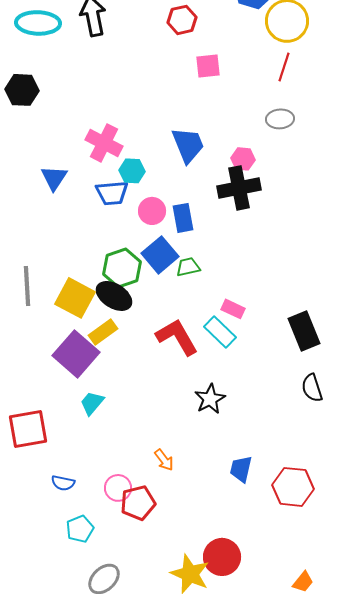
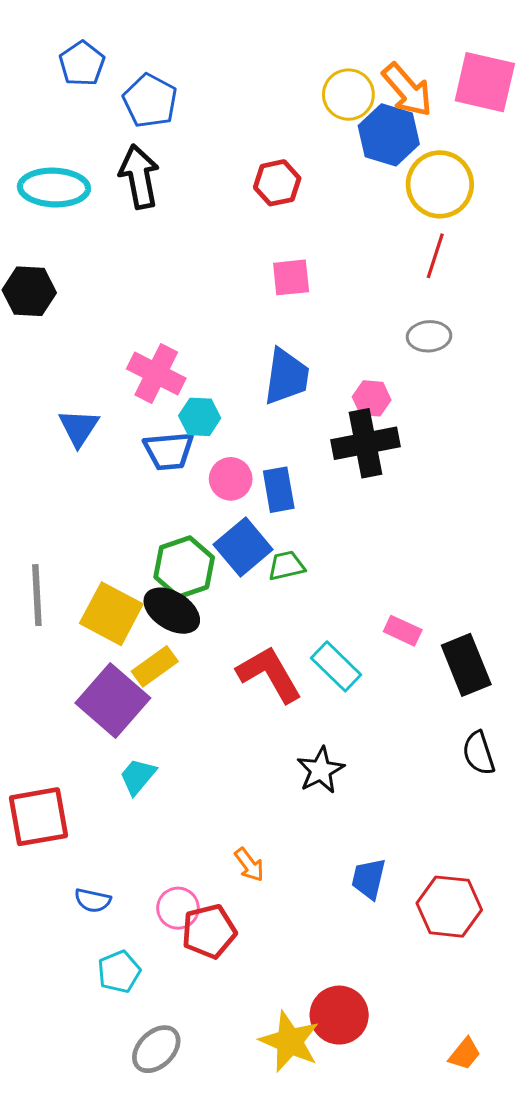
pink square: (208, 66) -> (291, 277), moved
blue trapezoid: (188, 145) -> (286, 377), turned 30
pink rectangle: (233, 309) -> (403, 631), moved

